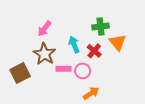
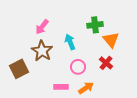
red cross: (94, 51) -> (106, 63), moved
pink rectangle: (64, 69) -> (61, 87), moved

